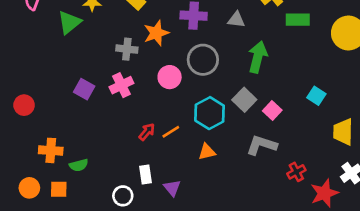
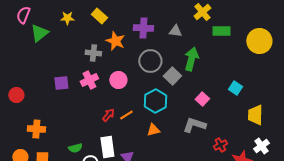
green triangle: (69, 22) -> (39, 33), moved
orange star: (156, 33) -> (115, 41), turned -30
pink circle: (170, 77) -> (118, 80), moved
purple square: (84, 89) -> (61, 83), turned -35
gray square: (244, 100) -> (172, 76), moved
green semicircle: (79, 165) -> (75, 148), moved
white rectangle: (145, 175) -> (107, 147), size x1.5

